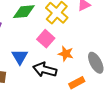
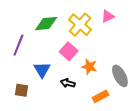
black arrow: (45, 70) -> (68, 83), size x0.6

